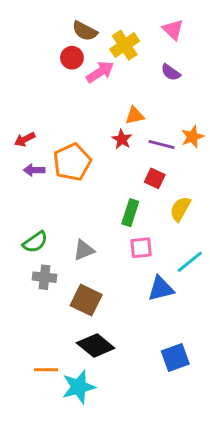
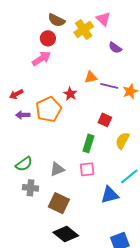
pink triangle: (173, 30) -> (103, 19), moved
pink arrow: (100, 72) -> (41, 59), moved
red star: (122, 139) -> (70, 94), moved
purple line: (162, 144) -> (109, 86), moved
pink square: (141, 248) -> (87, 169), moved

